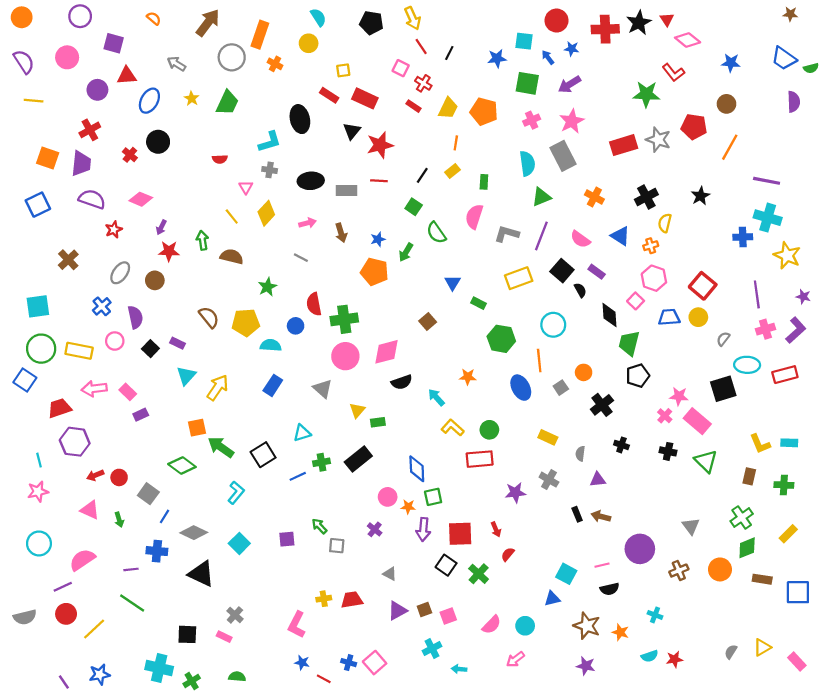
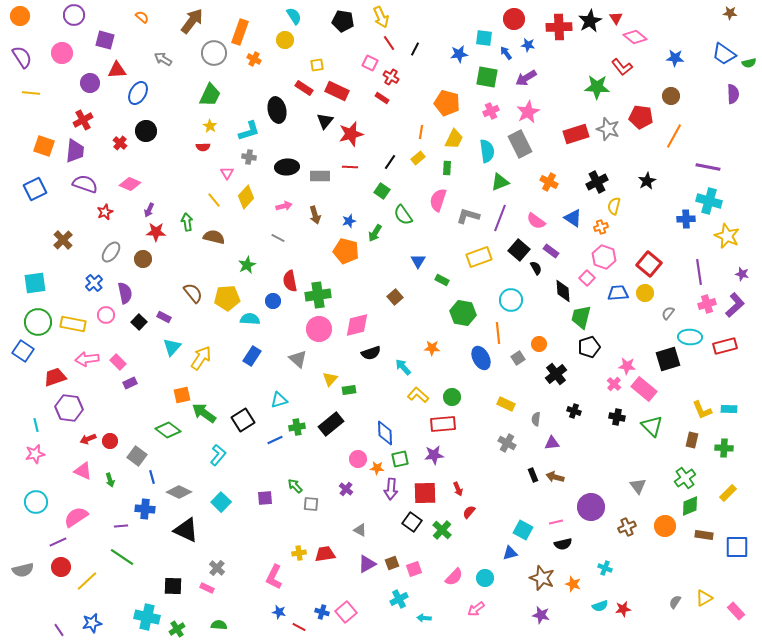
yellow star: (192, 98) -> (210, 126), moved
yellow trapezoid: (448, 108) -> (454, 139), moved
purple star: (515, 493) -> (434, 455), moved
blue line: (165, 516) -> (152, 477), turned -48

